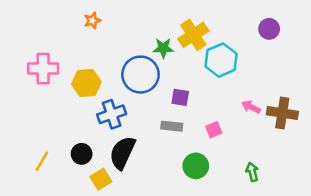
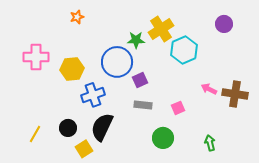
purple square: (180, 97) -> (140, 80), moved, turned -35

